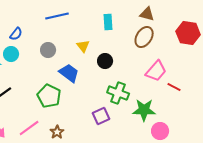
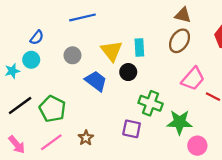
cyan rectangle: (108, 22) -> (139, 48), moved
yellow triangle: (83, 46) -> (112, 51), size x1.5
black circle: (105, 61) -> (128, 72), moved
green pentagon: (49, 96) -> (52, 109), moved
purple square: (101, 116) -> (132, 129), turned 36
brown star: (57, 132) -> (86, 138), moved

